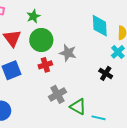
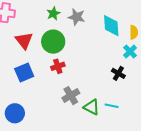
green star: (33, 16) -> (53, 13), moved
gray star: (68, 53) -> (77, 17), moved
cyan line: (98, 118) -> (112, 106), moved

